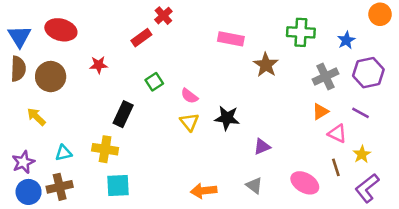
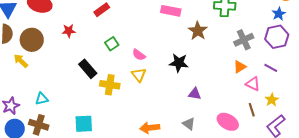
blue star: (346, 40) -> (279, 14), moved
black rectangle: (123, 114) -> (88, 69), turned -66
yellow arrow: (36, 117) -> (21, 61), moved
black star: (227, 118) -> (179, 63), moved
purple triangle: (262, 147) -> (195, 94), turned 32
yellow cross: (105, 149) -> (110, 85), moved
brown cross: (60, 187) -> (39, 125), turned 30

